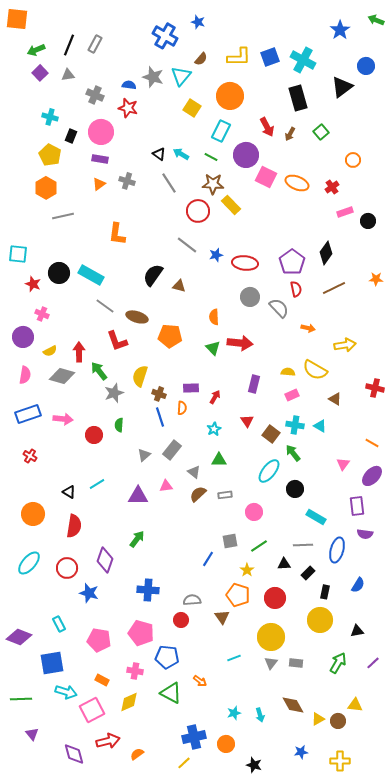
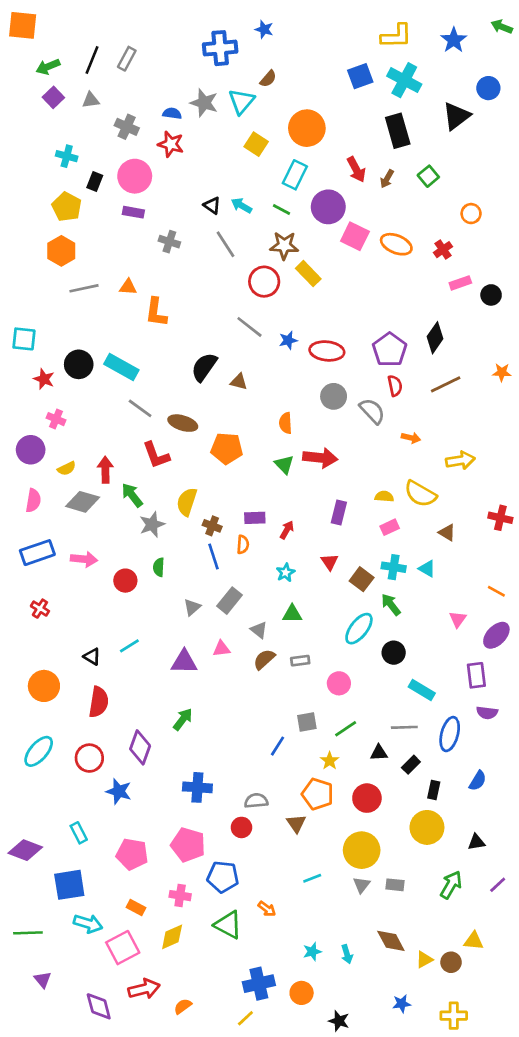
blue cross: (165, 36) -> (220, 48), turned -35
yellow L-shape: (239, 57) -> (396, 36), moved
orange triangle: (99, 184) -> (128, 287), moved, turned 40

